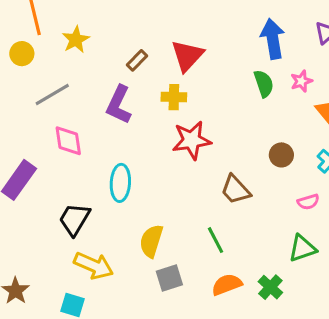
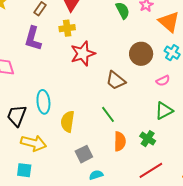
brown circle: (281, 155) -> (141, 54), size x1.5
cyan ellipse: (120, 183) -> (43, 102), moved
gray square: (169, 278) -> (84, 154), moved
orange semicircle: (227, 285) -> (120, 141), turned 120

